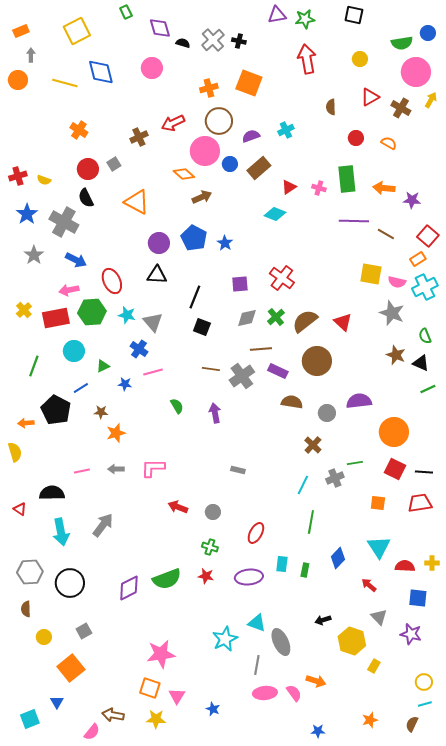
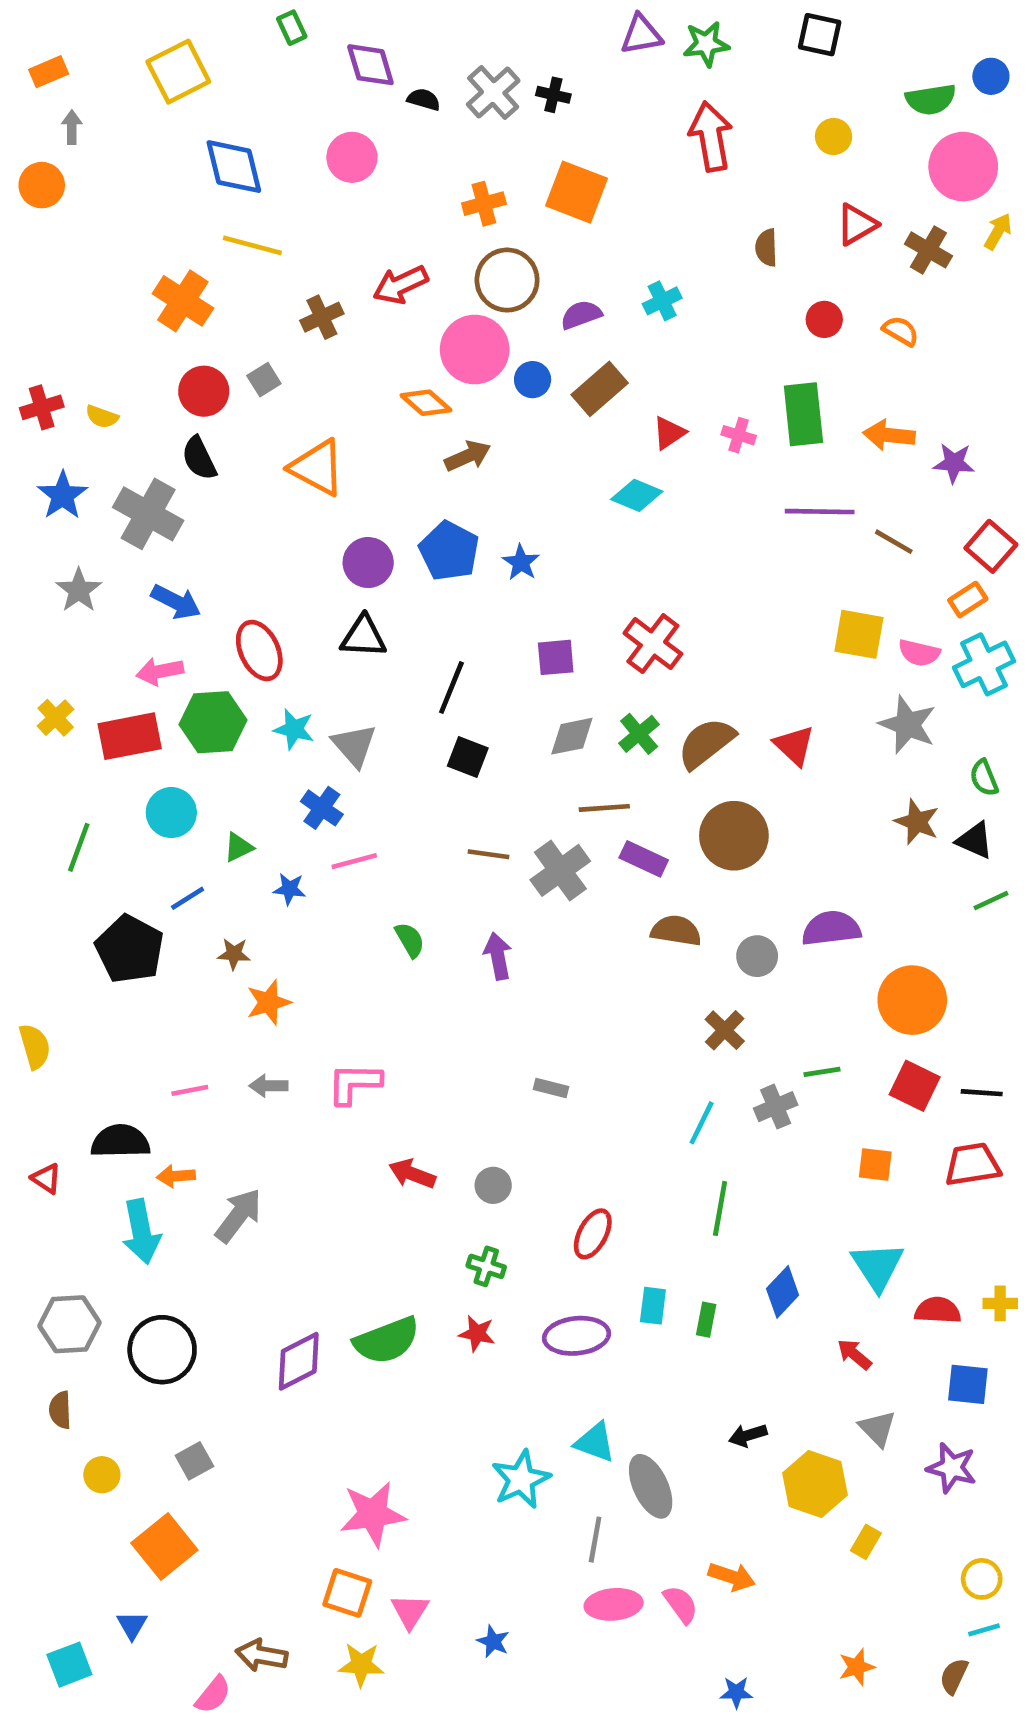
yellow line: (65, 83) -> (252, 245), moved
orange cross: (79, 130) -> (183, 301), size x1.4
orange arrow: (26, 423) -> (176, 1176), moved

